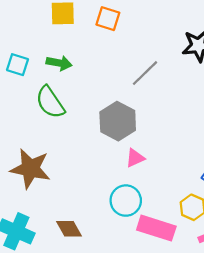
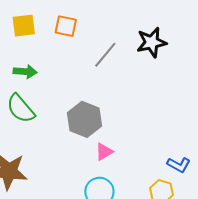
gray line: (145, 73) -> (105, 55), moved

